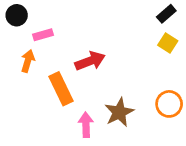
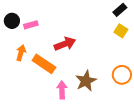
black circle: (17, 15) -> (12, 21), moved
orange arrow: (28, 61) -> (21, 53), moved
orange rectangle: (61, 89) -> (44, 64), turned -30

